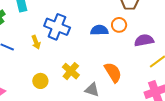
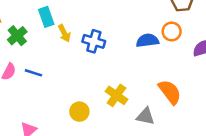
blue cross: (57, 27) -> (94, 41), size x0.7
yellow arrow: (36, 42) -> (64, 33), moved

